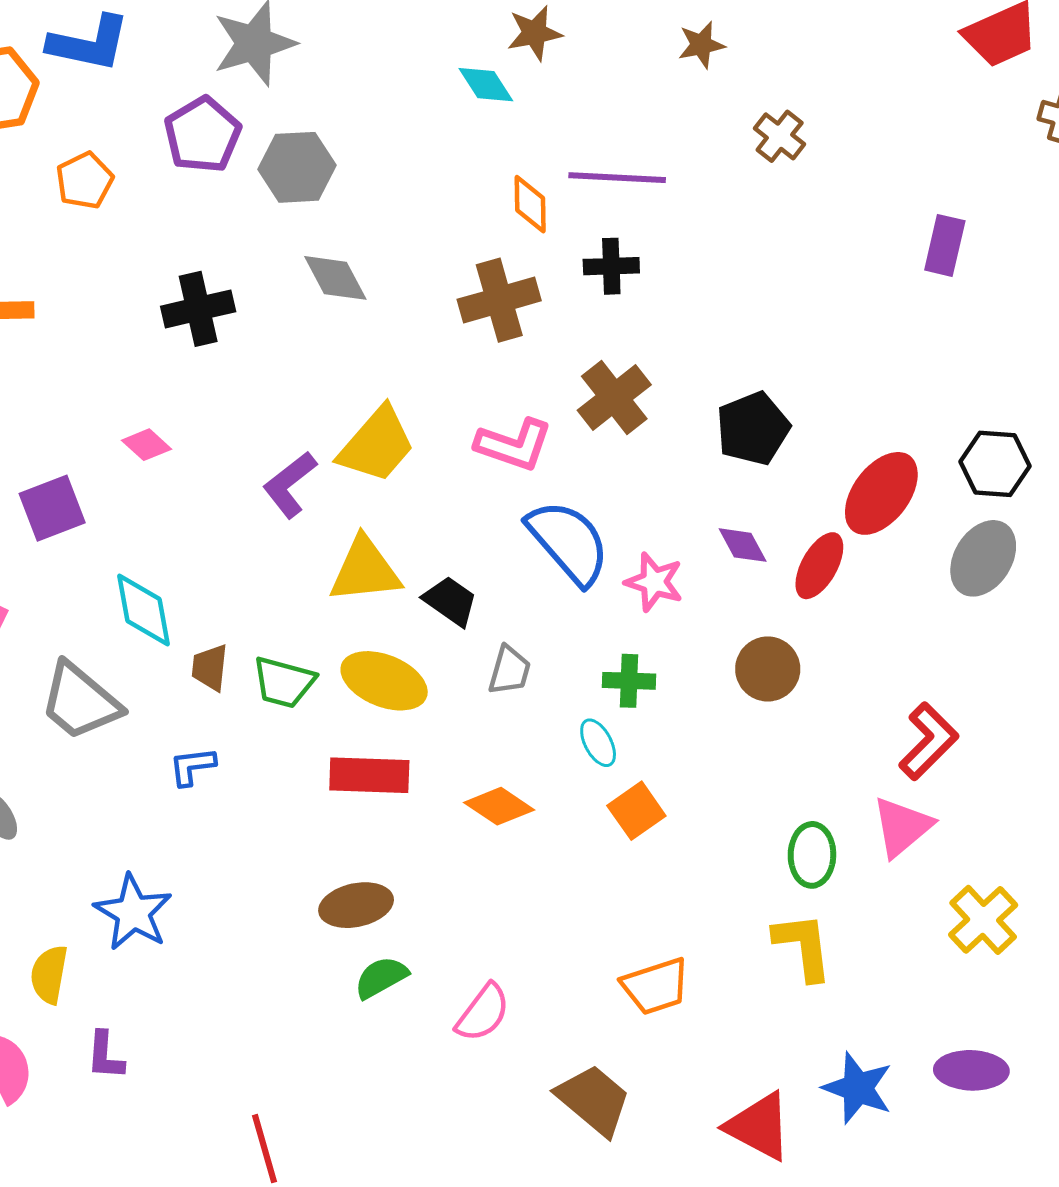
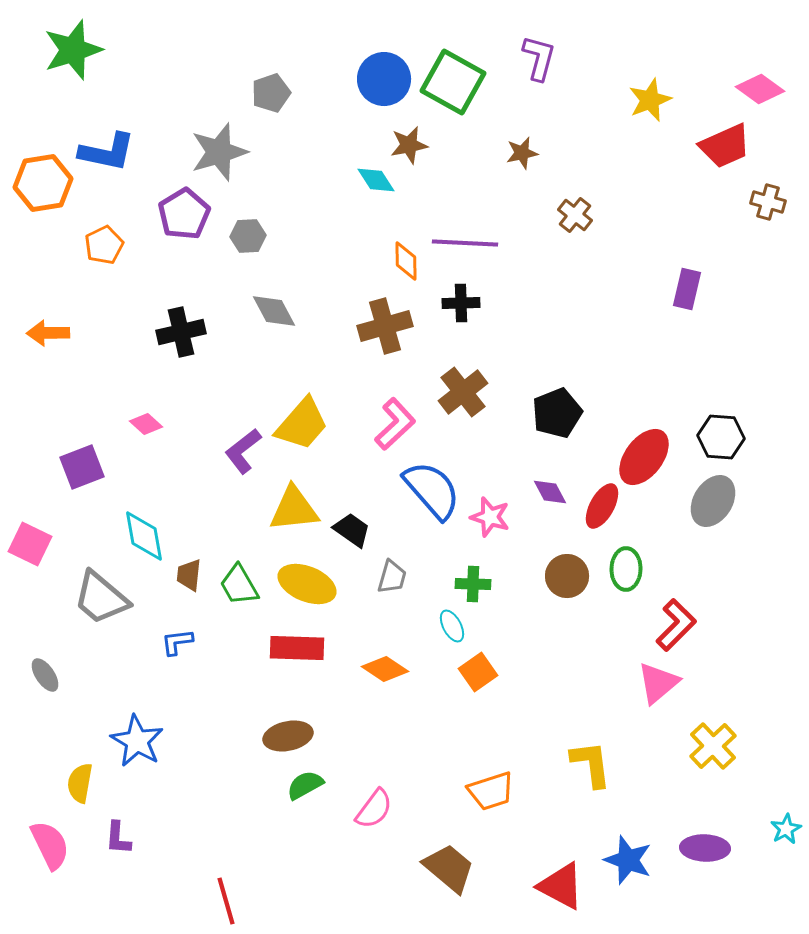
gray hexagon: (297, 167) -> (248, 236), size x0.7
pink L-shape: (514, 445) -> (395, 424), turned -62
green trapezoid: (284, 682) -> (239, 585), turned 45
green ellipse: (812, 855) -> (626, 569), moved

